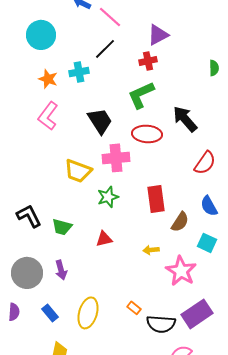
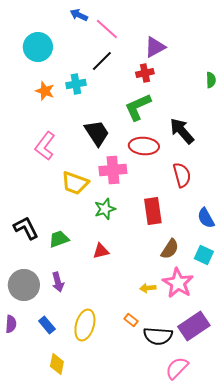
pink L-shape: (48, 116) -> (45, 146), moved
red semicircle: (205, 163) -> (182, 175), moved, turned -50
brown semicircle: (180, 222) -> (170, 249), moved
green trapezoid: (62, 227) -> (59, 239), turned 145
yellow arrow: (151, 250) -> (148, 288), moved

